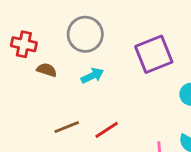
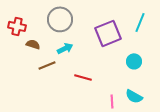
brown line: (67, 127) -> (47, 65), moved
red line: (107, 130) -> (83, 77), moved, turned 48

